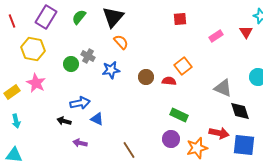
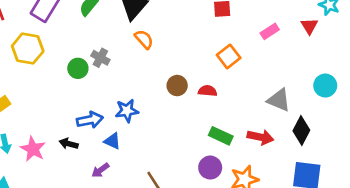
orange square: (183, 66) -> (229, 56), moved
blue star: (111, 70) -> (127, 111), moved
pink star: (36, 83) -> (33, 149), moved
black diamond: (240, 111) -> (301, 131), turned 45
red arrow: (219, 133) -> (260, 137), moved
purple arrow: (80, 143) -> (100, 170), moved, turned -48

